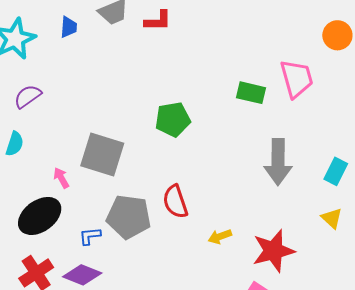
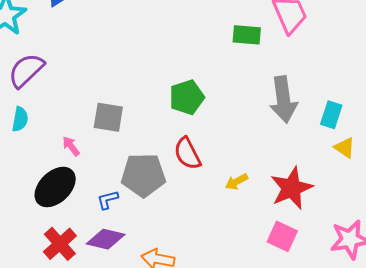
purple semicircle: (28, 96) -> (26, 70), size x1.4
green pentagon: (173, 119) -> (187, 97), moved
gray square: (102, 155) -> (108, 117), size x0.7
cyan rectangle: (336, 171) -> (331, 115), moved

